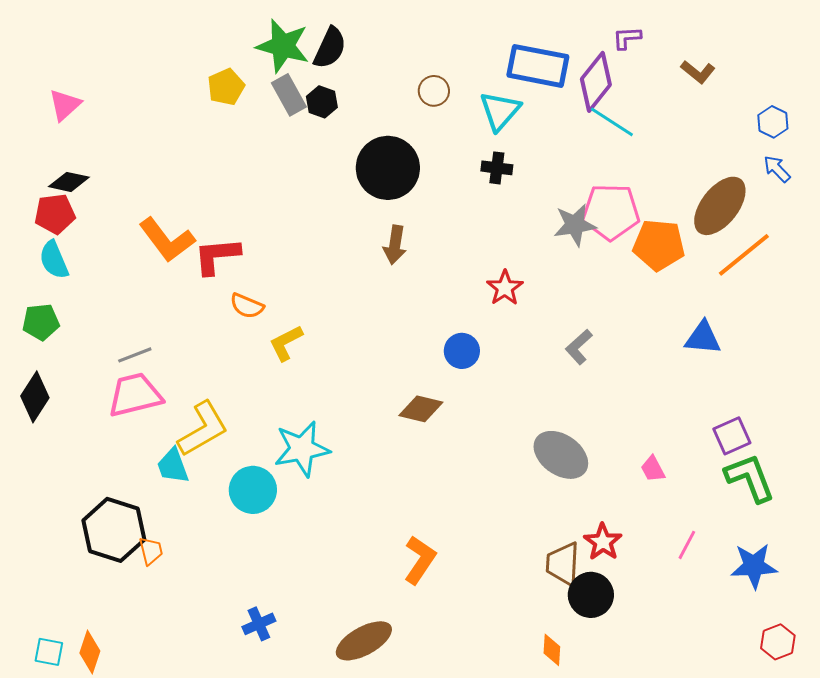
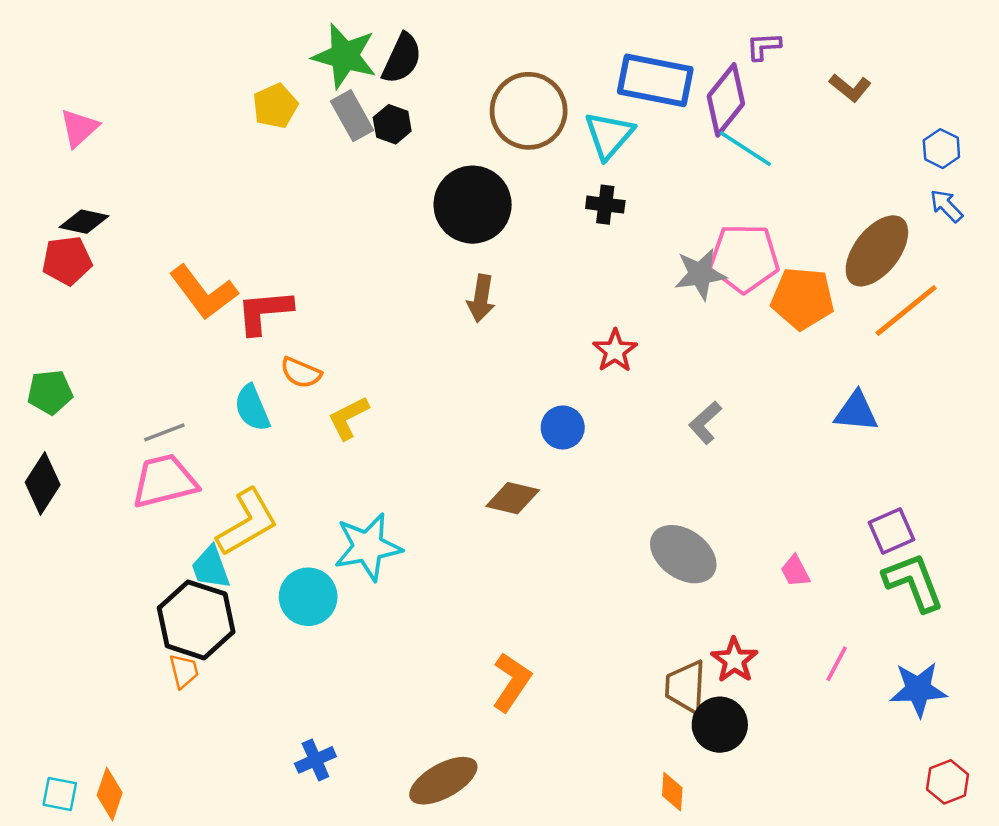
brown circle: (434, 91) -> (529, 111), size x2.0
cyan semicircle: (54, 260) -> (252, 408), moved
black hexagon: (114, 530) -> (196, 620), moved

